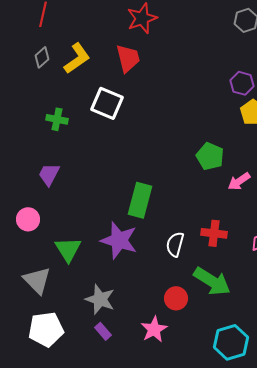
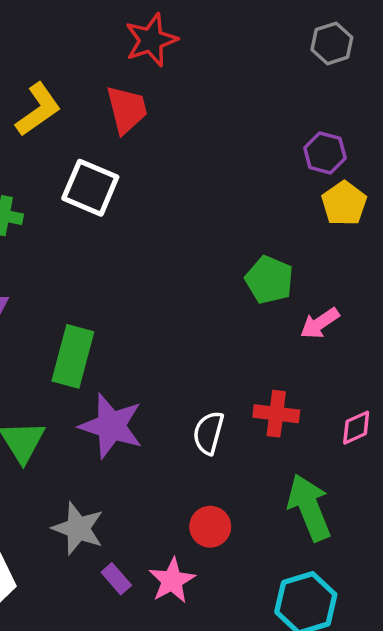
green rectangle: (140, 200) -> (73, 356), moved
green arrow: (212, 281) -> (309, 508), moved, turned -144
purple rectangle: (103, 331) -> (116, 579), moved

